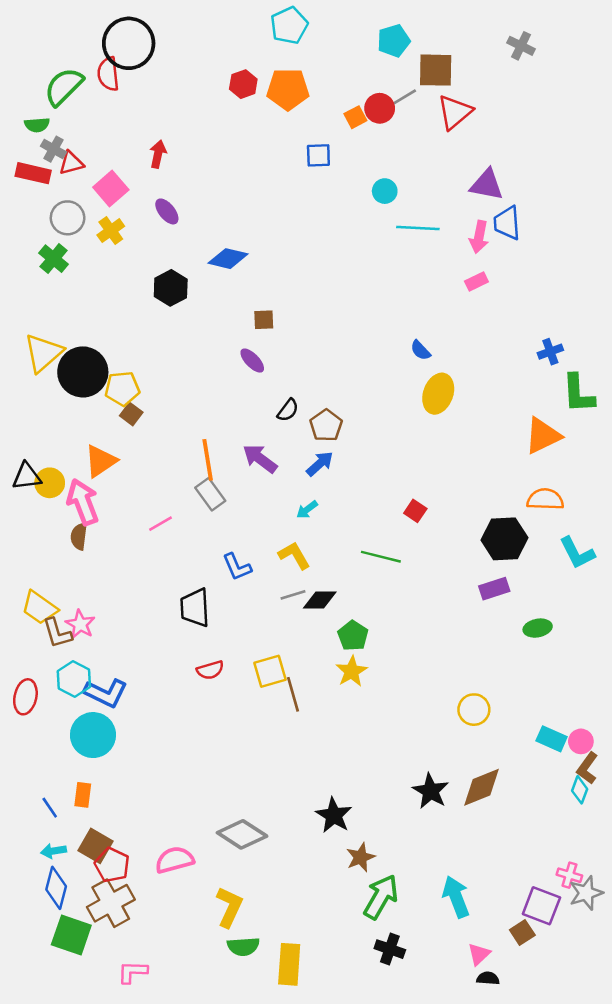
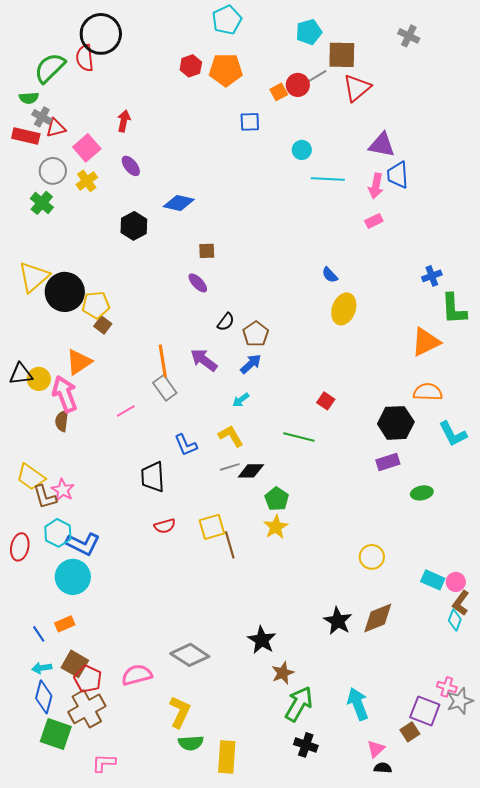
orange rectangle: (83, 795) -> (65, 624), turned 60

